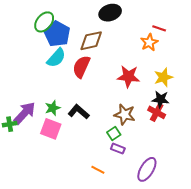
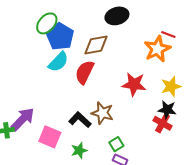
orange star: (149, 42) -> (157, 49), size x1.4
green star: (53, 108) -> (79, 150), moved
brown star: (125, 115) -> (102, 113), moved

